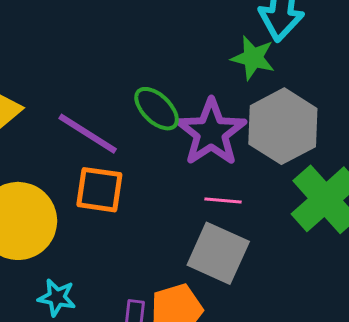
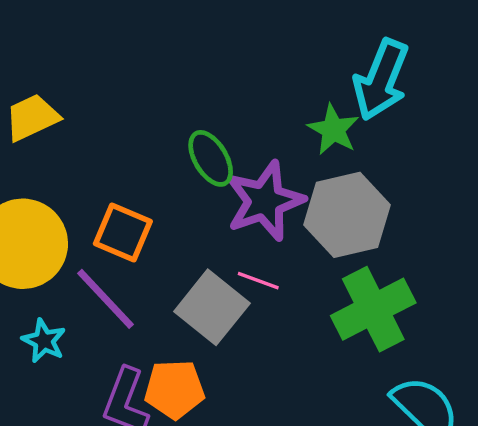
purple line: (88, 134) -> (105, 299), moved
gray square: (218, 253) -> (212, 307), moved

